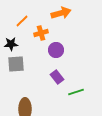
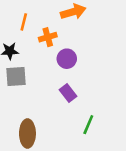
orange line: (22, 21) -> (24, 22), turned -32
green line: (76, 92) -> (88, 125), moved, turned -49

